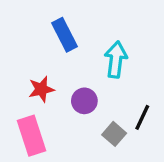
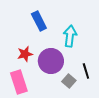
purple circle: (84, 101) -> (51, 61), size x1.6
black line: (142, 117) -> (86, 71), turned -42

